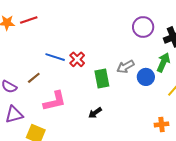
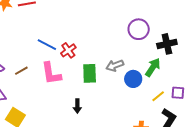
brown line: (34, 78) -> (21, 71), moved
pink L-shape: (55, 101) -> (51, 73), moved, turned 85
black arrow: (95, 113) -> (77, 106), turned -64

